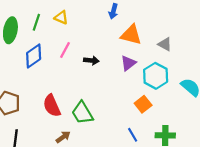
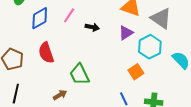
gray triangle: (165, 44) -> (161, 18), size x1.6
red semicircle: (52, 106) -> (46, 53), moved

